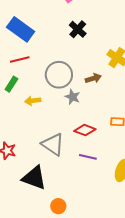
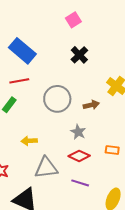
gray star: (73, 97) -> (78, 132), moved
yellow arrow: (33, 101) -> (29, 141), moved
gray triangle: (53, 144) -> (46, 168), turned -45

